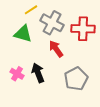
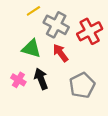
red cross: (83, 29) -> (90, 31), turned -30
green triangle: (23, 34) -> (31, 49), moved

